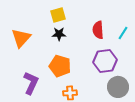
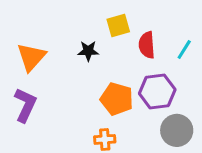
yellow square: (58, 15) -> (118, 25), moved
orange pentagon: (60, 66) -> (117, 99), moved
purple L-shape: (31, 83) -> (25, 105), moved

